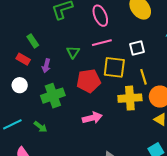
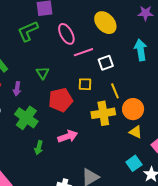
pink line: (102, 43) -> (83, 52), moved
yellow square: (114, 67) -> (85, 84), size x0.6
green cross: (53, 96) -> (26, 118), turned -30
green arrow: (40, 127) -> (39, 148), moved, turned 72

